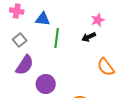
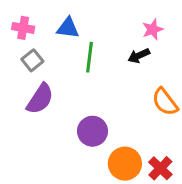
pink cross: (17, 11) -> (23, 28), moved
purple circle: (46, 84) -> (93, 131), moved

